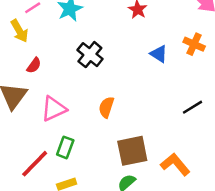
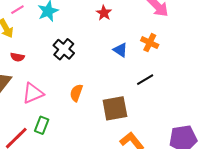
red semicircle: (34, 65) -> (17, 57), turned 64
black line: (193, 107) -> (145, 80), moved
brown square: (132, 151) -> (115, 108), moved

